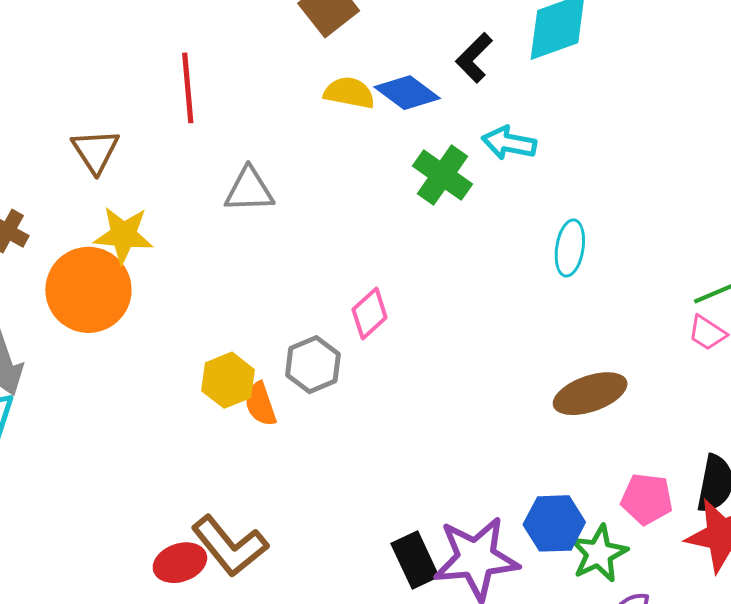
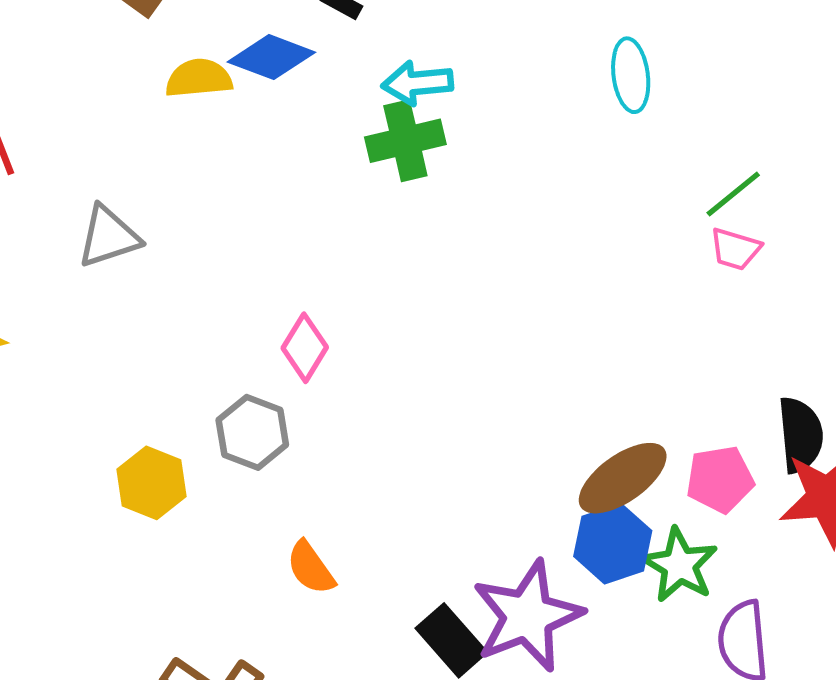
green cross: (443, 175) -> (405, 141), moved, turned -32
cyan ellipse: (570, 248) -> (631, 75), moved
brown ellipse: (590, 394) -> (623, 478), moved
orange semicircle: (260, 404) -> (311, 568), moved

